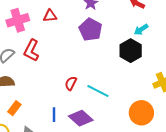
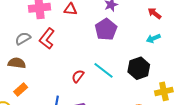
black hexagon: (131, 51) -> (139, 68), moved
cyan line: (98, 91) -> (103, 70), moved

